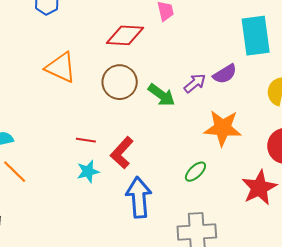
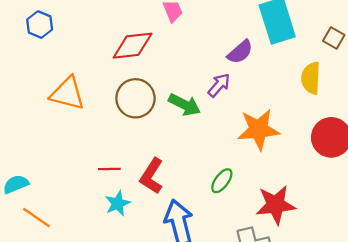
purple semicircle: (225, 74) -> (240, 52), moved
green ellipse: (195, 172) -> (222, 181), moved
red star: (259, 188) -> (276, 205), moved, turned 30

